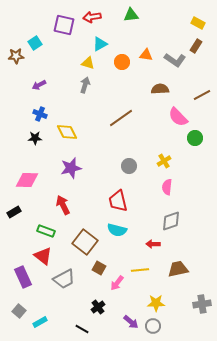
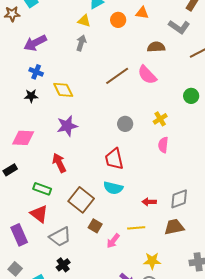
gray L-shape: (175, 60) -> (179, 27), moved
purple arrow: (39, 85) -> (35, 43), size x1.6
pink semicircle: (178, 117) -> (147, 75), moved
gray diamond: (171, 221) -> (179, 199), moved
black cross: (98, 307) -> (63, 265), moved

